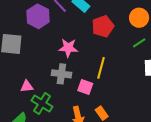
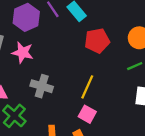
pink star: (68, 48) -> (23, 52), moved
pink square: (85, 87) -> (87, 114), moved

